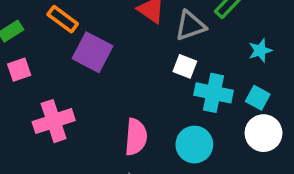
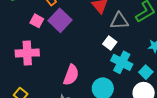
pink square: (19, 70) -> (37, 21), moved, turned 32

